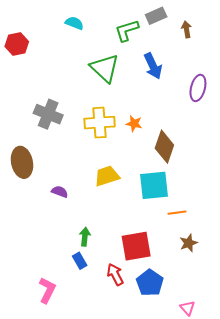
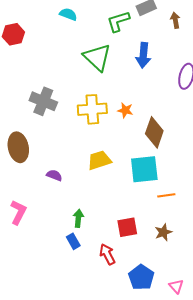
blue arrow: (153, 66) -> (143, 55), turned 30
brown star: (189, 243) -> (163, 232), moved
red square: (136, 246) -> (127, 227), size x0.7
blue pentagon: (150, 283) -> (141, 277), moved
pink L-shape: (47, 290) -> (18, 212), moved

